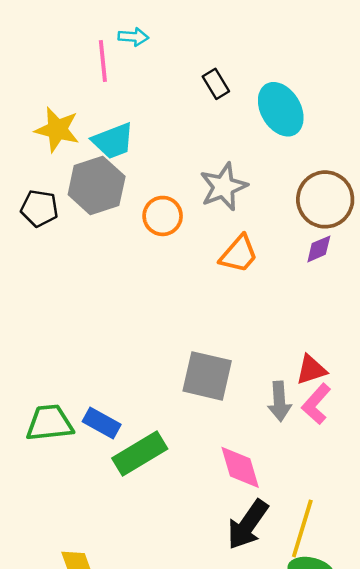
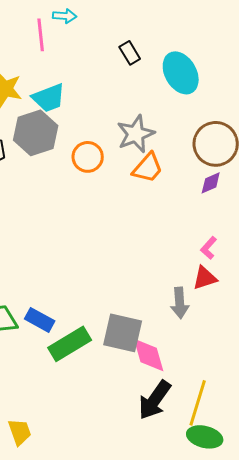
orange trapezoid: (239, 254) -> (148, 168), moved
gray square: (207, 376) -> (123, 333), moved
pink L-shape: (316, 404) -> (209, 248), moved, size x0.7

